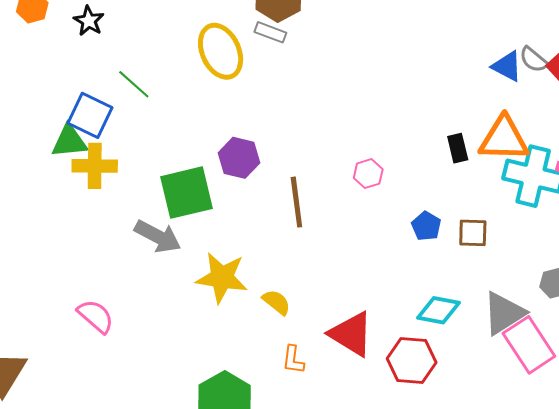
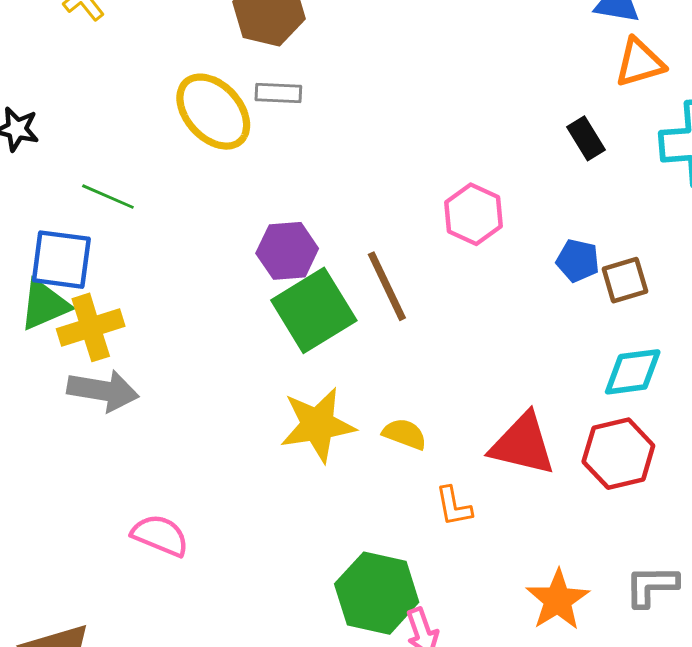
gray rectangle: (270, 32) -> (278, 93), moved
orange triangle: (504, 139) -> (640, 63), moved, size x0.7
pink hexagon: (368, 174) -> (473, 214), size x1.4
green square: (186, 193) -> (314, 310), moved
brown square: (473, 233) -> (625, 280), moved
gray arrow: (158, 236) -> (103, 391), moved

